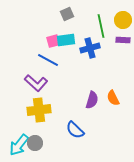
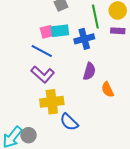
purple L-shape: (36, 83) -> (43, 74), moved
purple semicircle: (92, 100) -> (89, 71), moved
yellow cross: (39, 110) -> (52, 102), moved

